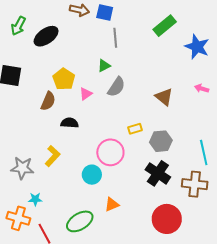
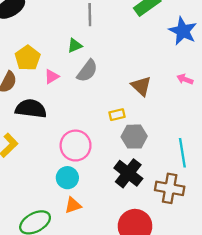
black semicircle: (70, 123) -> (31, 109), size x1.5
yellow rectangle: (135, 129) -> (117, 115), moved
cyan circle: (92, 175) -> (67, 178), moved

